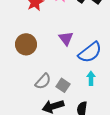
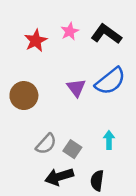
blue semicircle: (90, 52) -> (110, 81), moved

